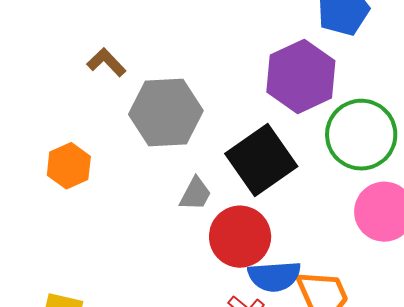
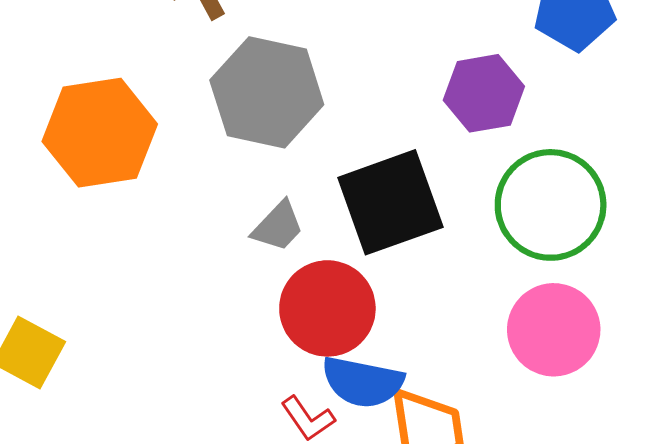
purple hexagon: (301, 76) -> (484, 93), size x0.7
orange hexagon: (69, 166) -> (100, 133), size x1.6

